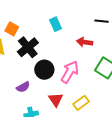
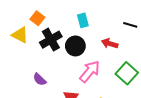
black circle: (44, 70) -> (75, 46), moved
purple semicircle: (23, 87) -> (40, 79), turned 64

